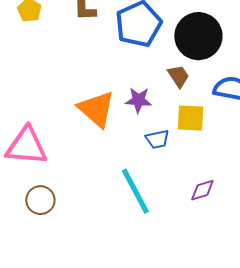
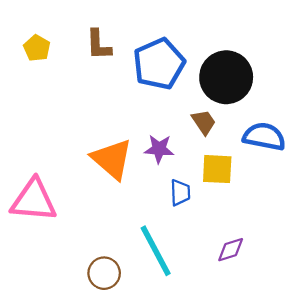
blue trapezoid: (157, 139) -> (180, 193), turned -80
brown circle: (40, 200) -> (104, 273), moved

